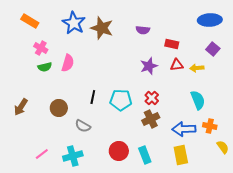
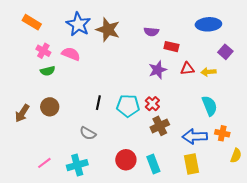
blue ellipse: (210, 20) -> (208, 24), moved
red rectangle: (172, 44) -> (171, 47), moved
pink semicircle: (68, 63) -> (71, 54), moved, turned -84
red cross: (152, 98) -> (152, 104), moved
brown circle: (59, 108) -> (50, 107), moved
yellow semicircle: (223, 147) -> (236, 156), turned 56

